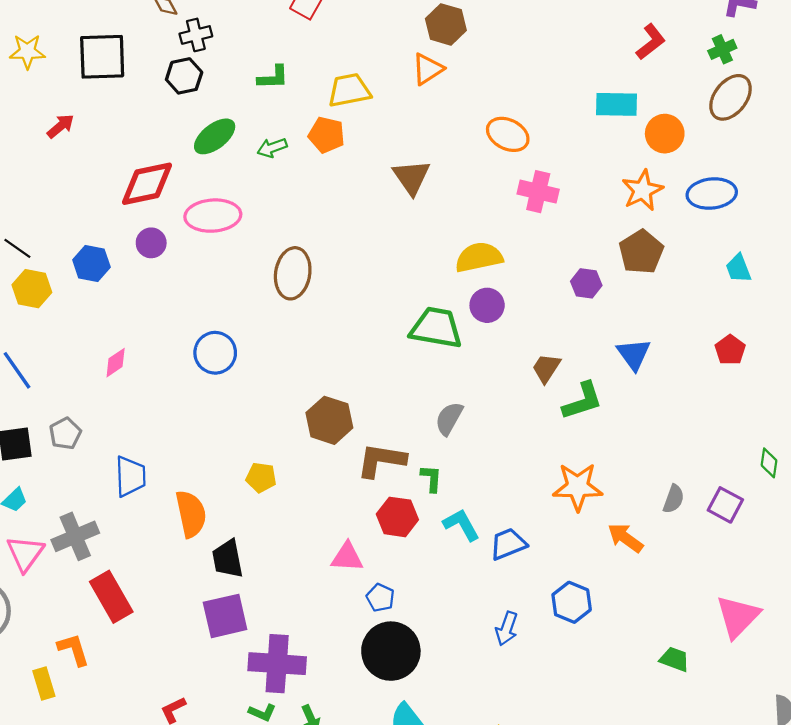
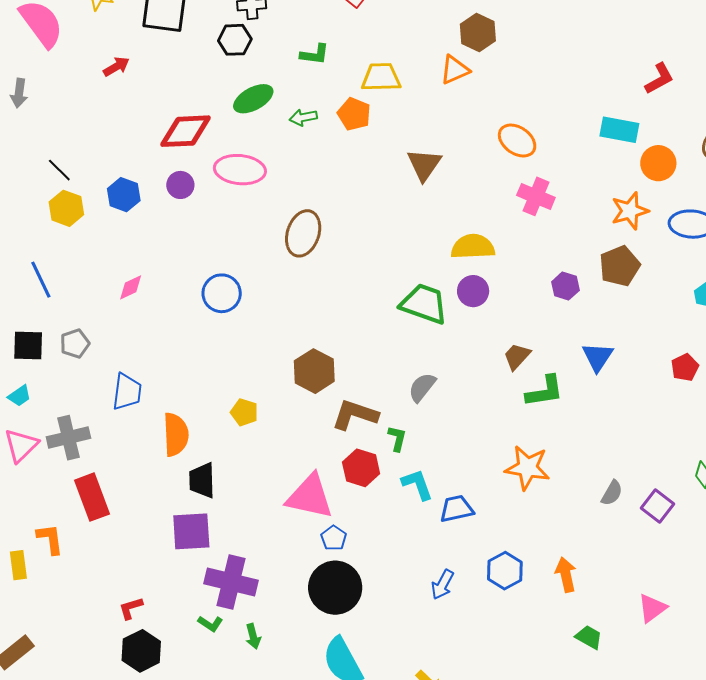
orange arrow: (625, 538) -> (566, 575), moved, turned 32
pink triangle: (347, 557) -> (310, 497), size x1.6
pink triangle: (738, 617) -> (652, 608), size x0.7

